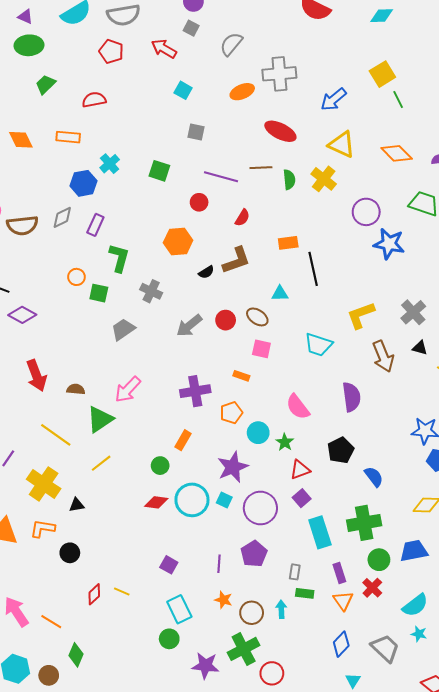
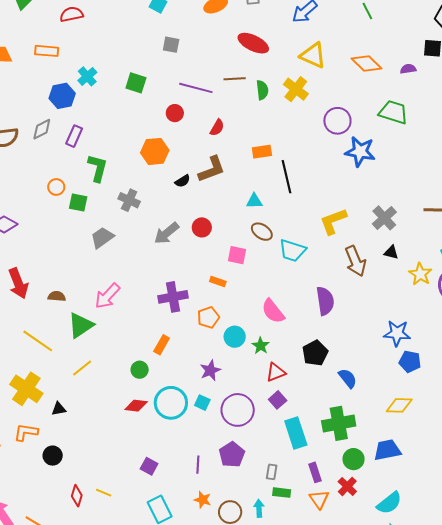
brown ellipse: (257, 317) -> (262, 232), moved
purple star: (233, 467) -> (210, 370), size x0.7
red diamond: (94, 594) -> (77, 496), turned -30

